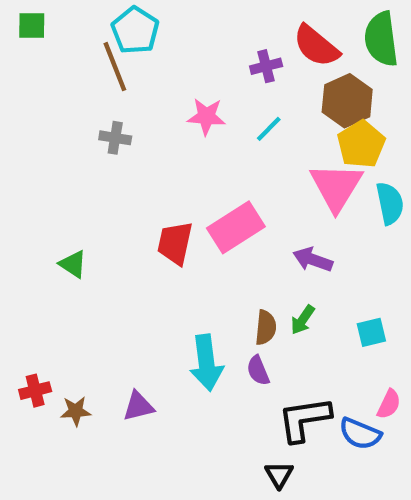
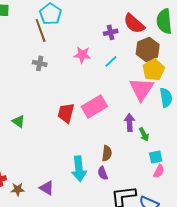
purple arrow: (313, 260) -> (130, 123), turned 66
green arrow: (303, 320) -> (144, 134), moved, turned -64
pink semicircle: (389, 404) -> (159, 171), moved
purple triangle: (138, 406) -> (47, 188), turned 42

